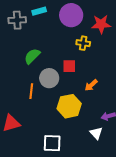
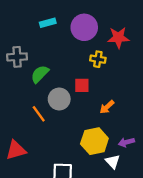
gray cross: (17, 20) -> (17, 57), moved
orange line: (31, 91) -> (39, 114), turned -42
yellow hexagon: (69, 106) -> (94, 141), moved

